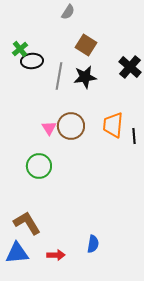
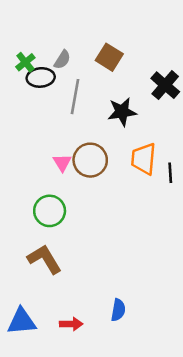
gray semicircle: (68, 12) -> (62, 60), moved
black star: (85, 77) -> (122, 112), moved
brown L-shape: (27, 223) -> (44, 259), moved

